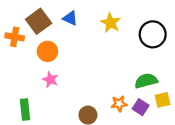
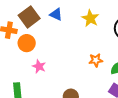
orange circle: (47, 51) -> (27, 43), moved
orange star: (119, 104) -> (96, 60), moved

